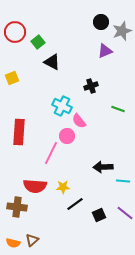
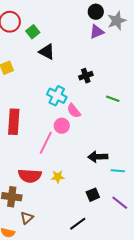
purple triangle: (105, 51) -> (97, 32), moved
black line: (75, 204) -> (78, 224), moved
black square: (99, 215) -> (93, 195), moved
brown triangle: (32, 240) -> (27, 218), moved

